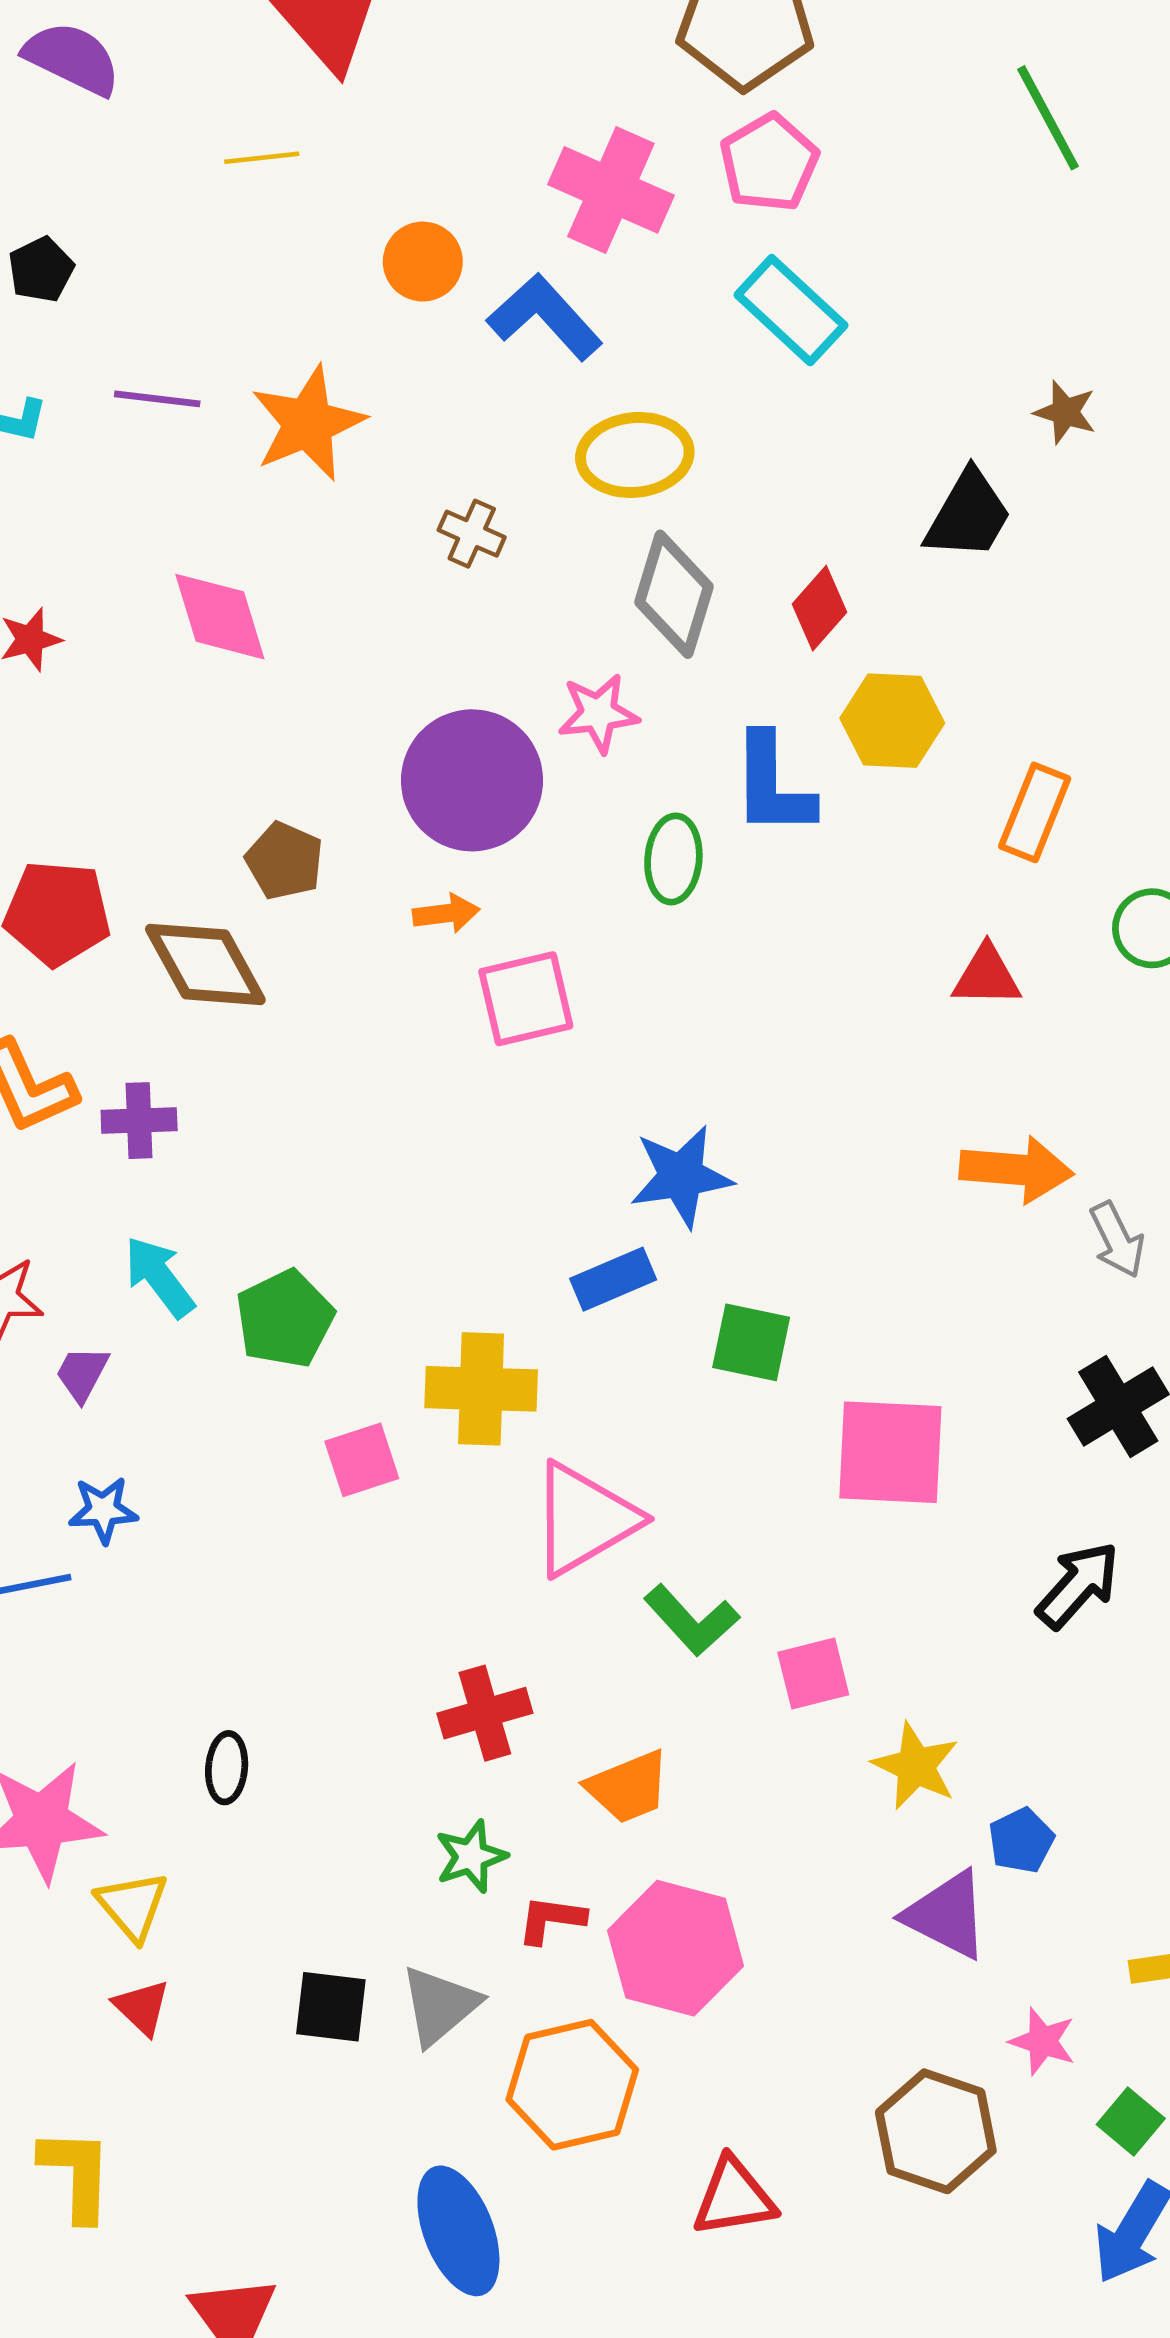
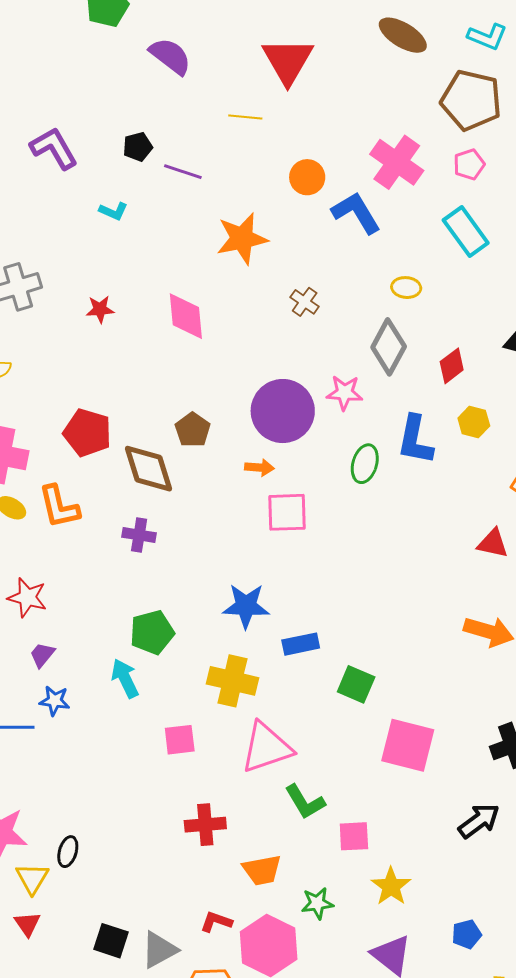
pink pentagon: (769, 163) -> (469, 164), size x0.7
purple line: (157, 399) -> (183, 172), moved
yellow ellipse: (635, 455) -> (406, 288), moved, size x0.6
yellow hexagon: (892, 721) -> (474, 422), size x0.7
purple cross: (139, 1121) -> (139, 535), moved
blue star: (681, 1176) -> (246, 606), moved
cyan arrow: (159, 1277) -> (125, 678), moved
purple trapezoid: (82, 1374) -> (42, 655), moved
pink square: (362, 1460) -> (180, 740), moved
black ellipse: (227, 1768) -> (68, 852), moved
blue pentagon: (1021, 1841) -> (467, 934), moved
green star: (471, 1856) -> (317, 903), moved

